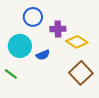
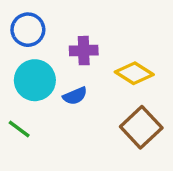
blue circle: (33, 17) -> (28, 30), moved
purple cross: (58, 29) -> (84, 51), moved

